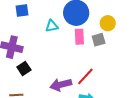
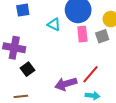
cyan triangle: (52, 26) -> (54, 25), turned 40

